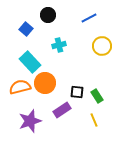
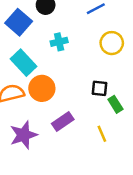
blue square: (26, 29) -> (19, 22), size x1.5
black square: (77, 92) -> (99, 88), moved
green rectangle: (97, 96) -> (115, 104), moved

